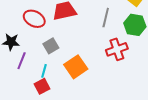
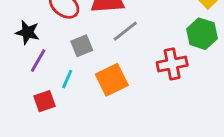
gray line: (106, 18) -> (125, 31), moved, turned 30
red square: (42, 86) -> (44, 101), moved

